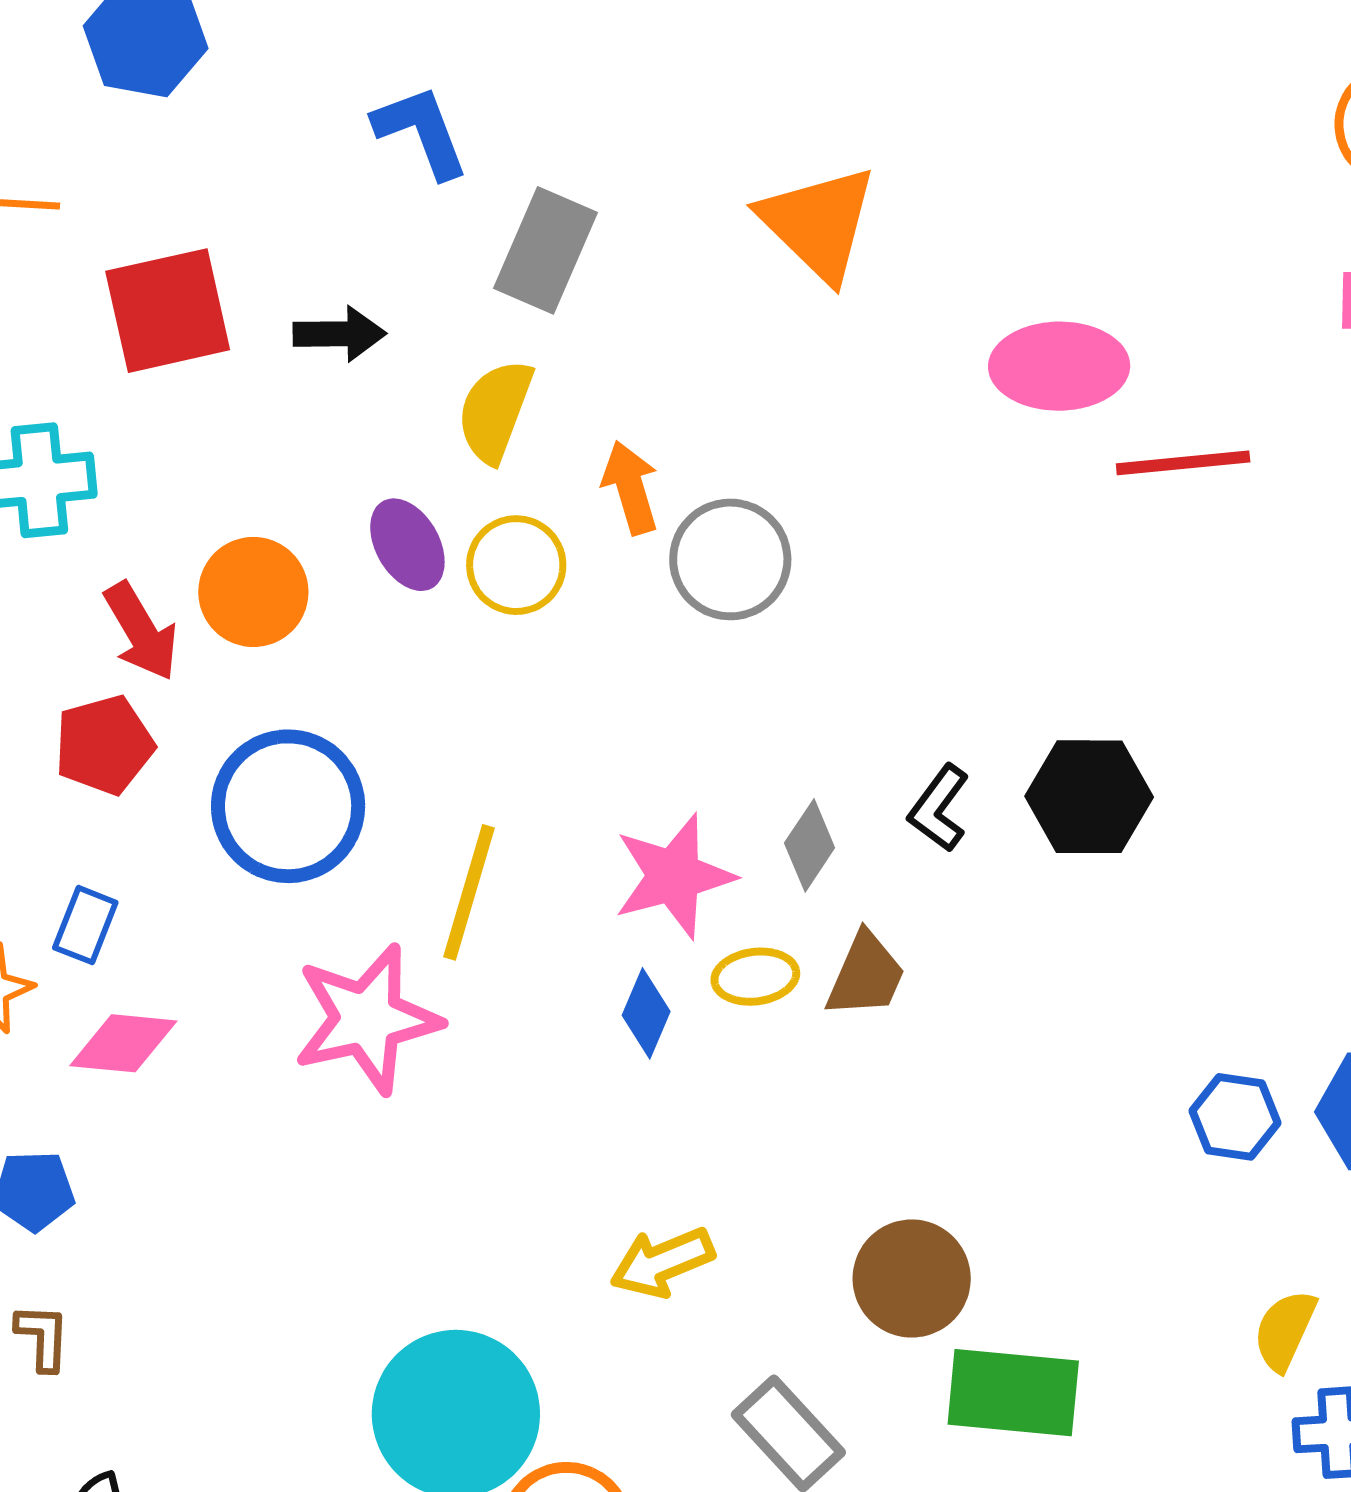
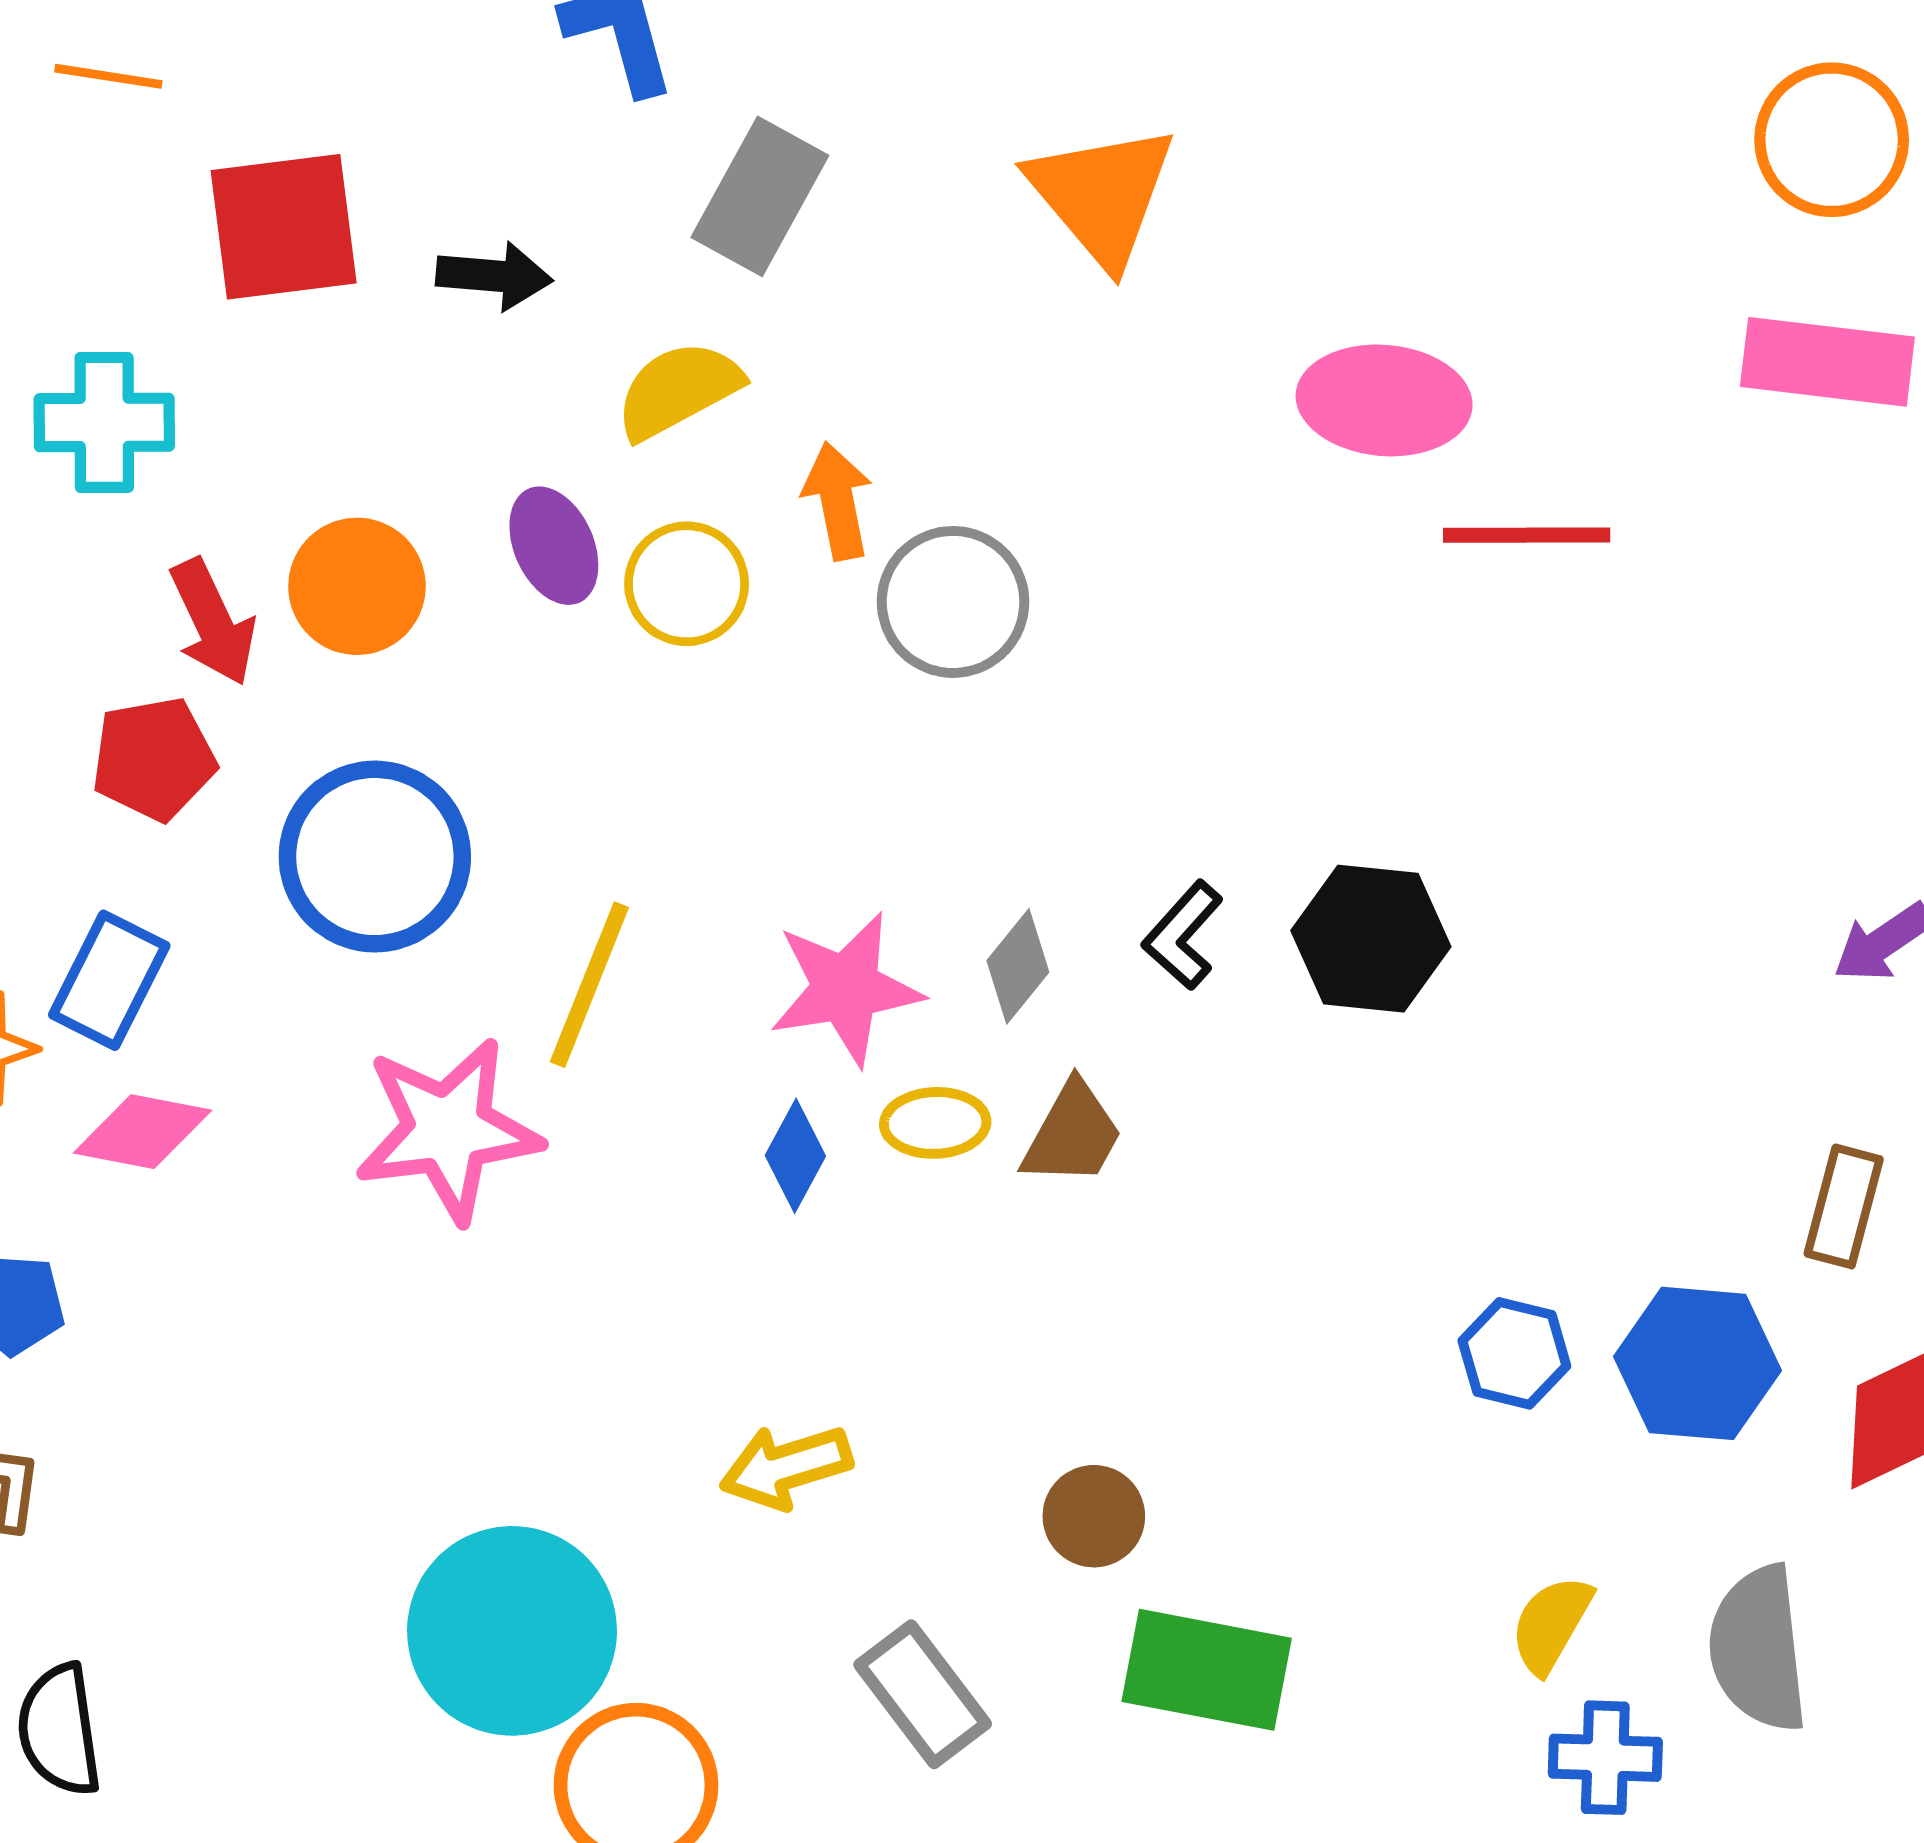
yellow semicircle: (495, 411) -> (678, 390), turned 36
blue rectangle: (85, 925) -> (109, 980), size x1.4
brown circle: (912, 1279) -> (1094, 1516), size x0.7

